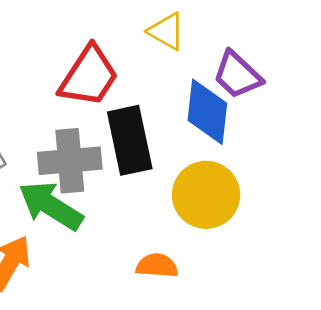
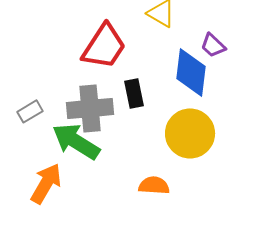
purple trapezoid: (237, 75) -> (213, 45), size x0.7
black rectangle: (130, 140) -> (134, 93), size x0.6

